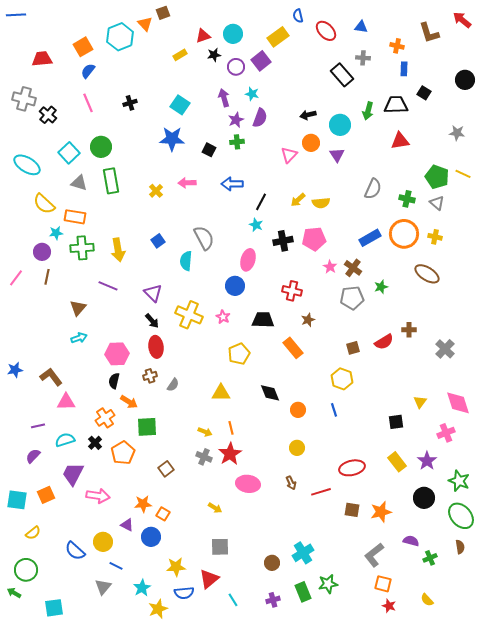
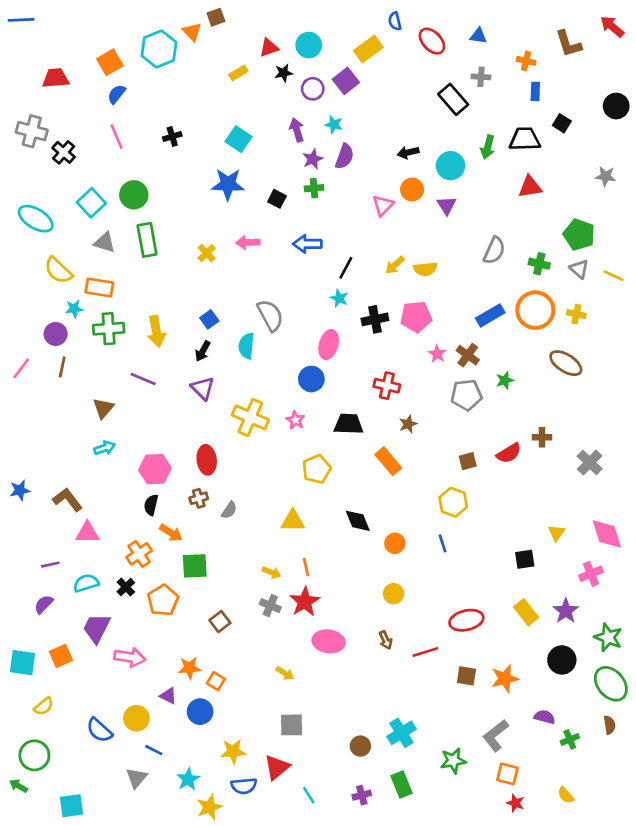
yellow line: (463, 174) -> (614, 276), moved
black arrow: (152, 321) -> (203, 351), moved, turned 70
green star: (328, 584) -> (453, 761), moved

